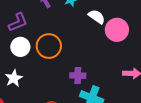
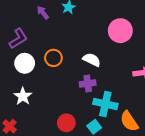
white semicircle: (97, 17) -> (92, 60), moved
orange circle: (49, 46) -> (53, 58), size x0.7

